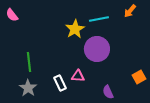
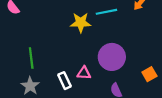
yellow star: (75, 29) -> (81, 23), turned 30
purple circle: (97, 49) -> (112, 57), moved

